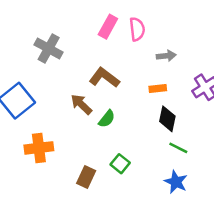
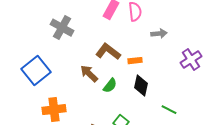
orange rectangle: (158, 89) -> (135, 61), moved
black diamond: (167, 119) -> (141, 86), moved

